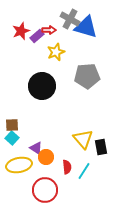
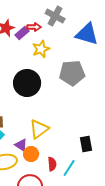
blue triangle: (86, 27) -> (87, 34), moved
yellow triangle: (83, 139) -> (39, 129), moved, turned 35

